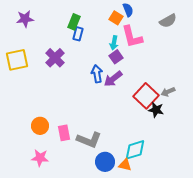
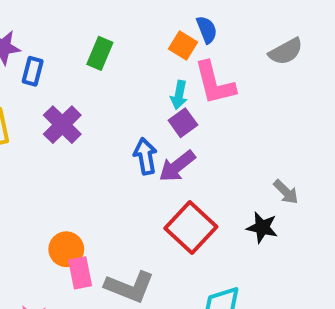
blue rectangle: (78, 34) -> (33, 71), moved
gray arrow: (168, 92) -> (286, 192), turned -112
red square: (146, 96) -> (191, 227), moved
orange circle: (40, 126) -> (66, 249), moved

